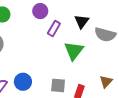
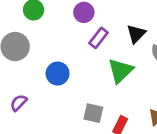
blue circle: (23, 82) -> (58, 74), moved

